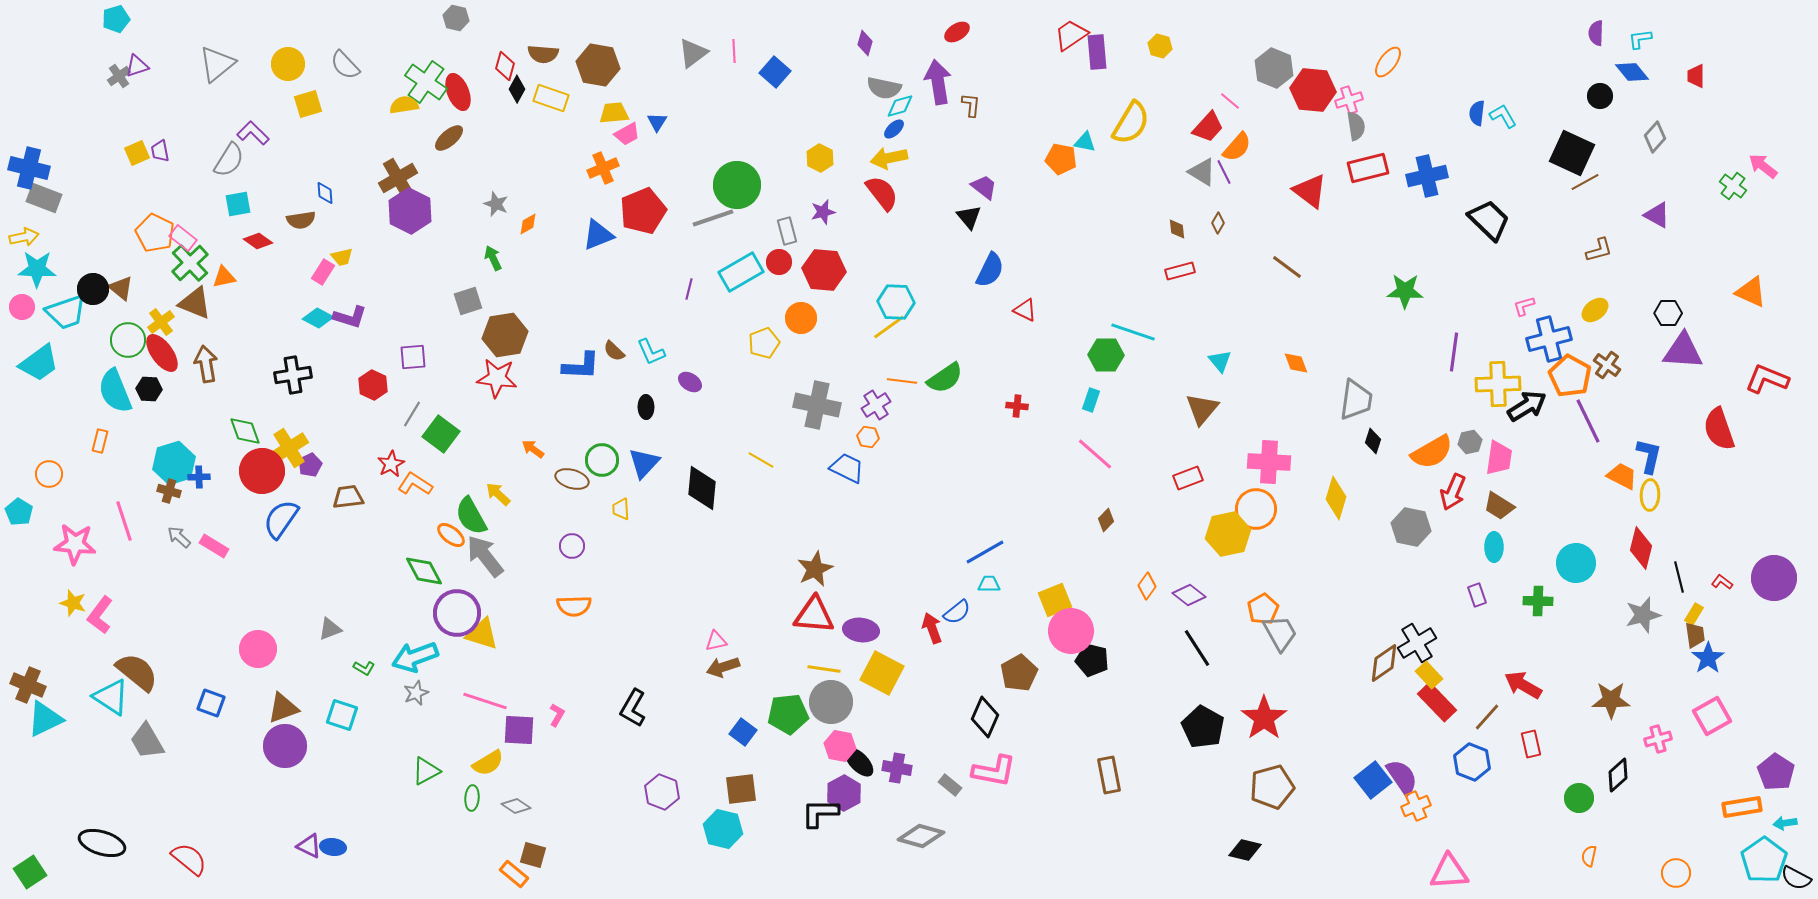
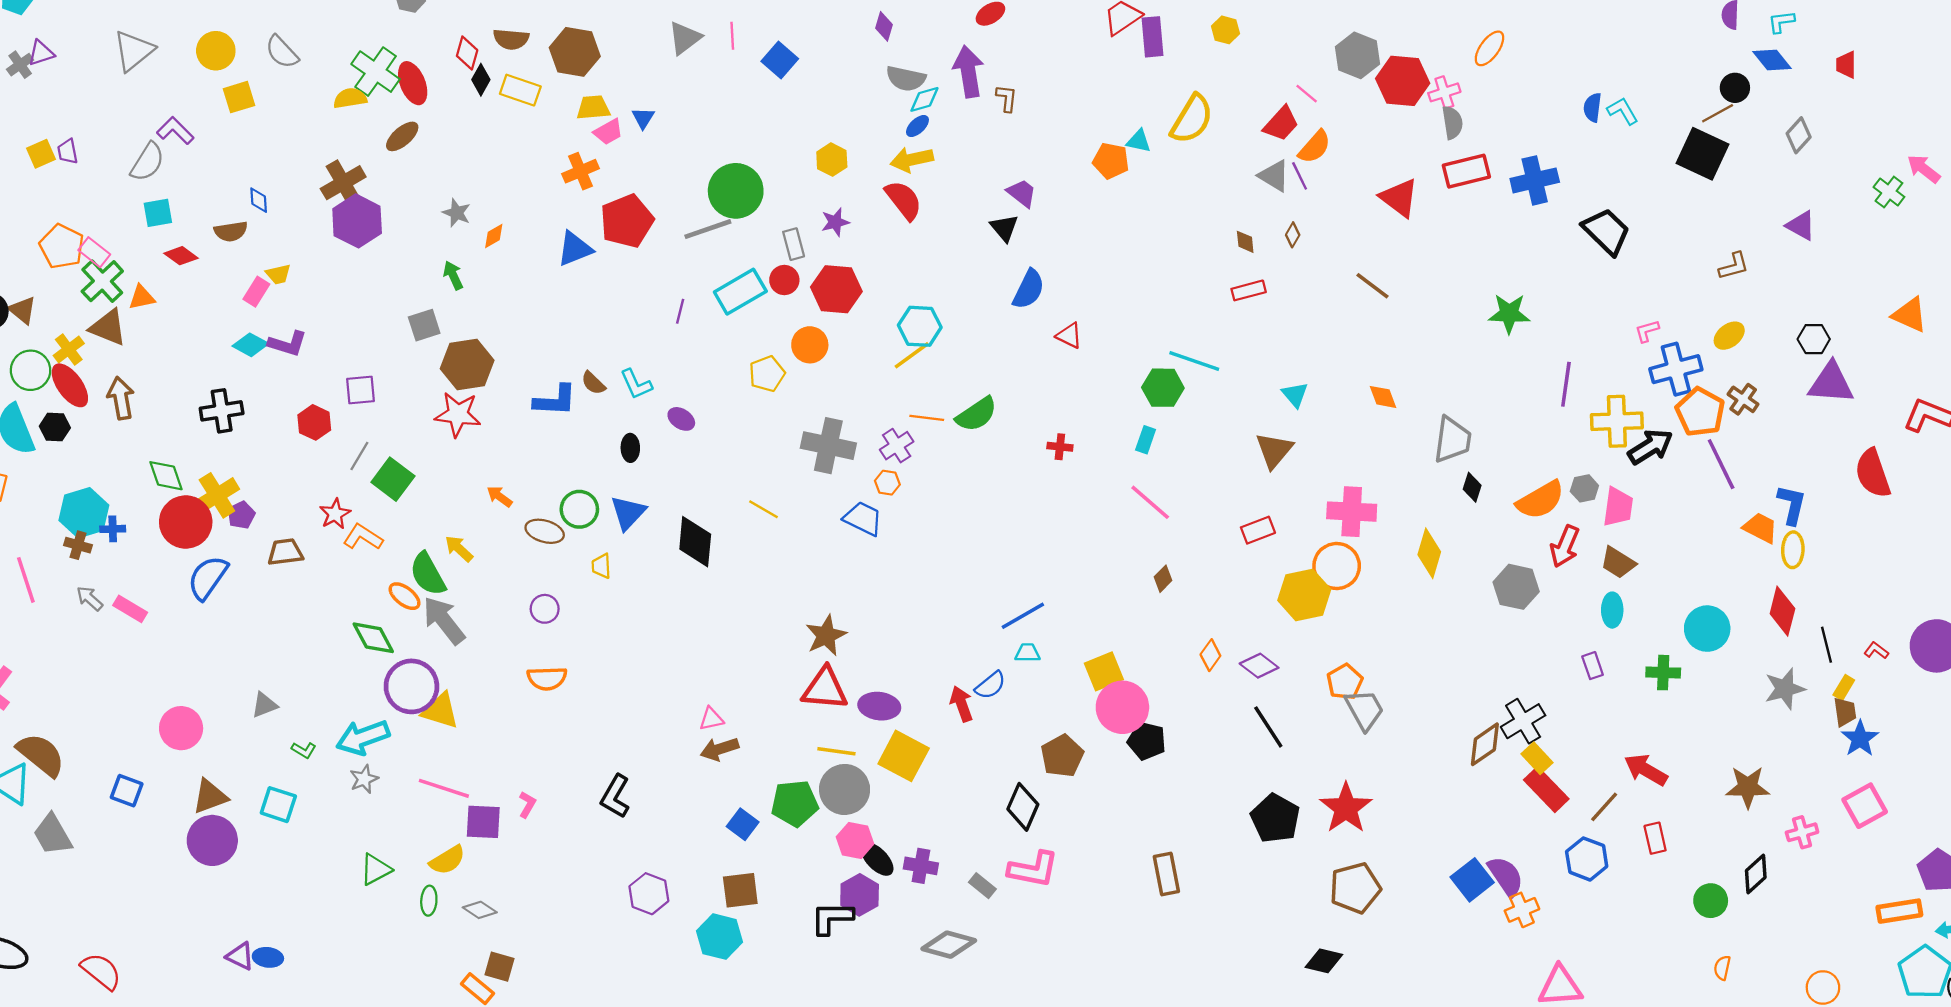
brown line: (1585, 182) -> (1718, 113), moved

